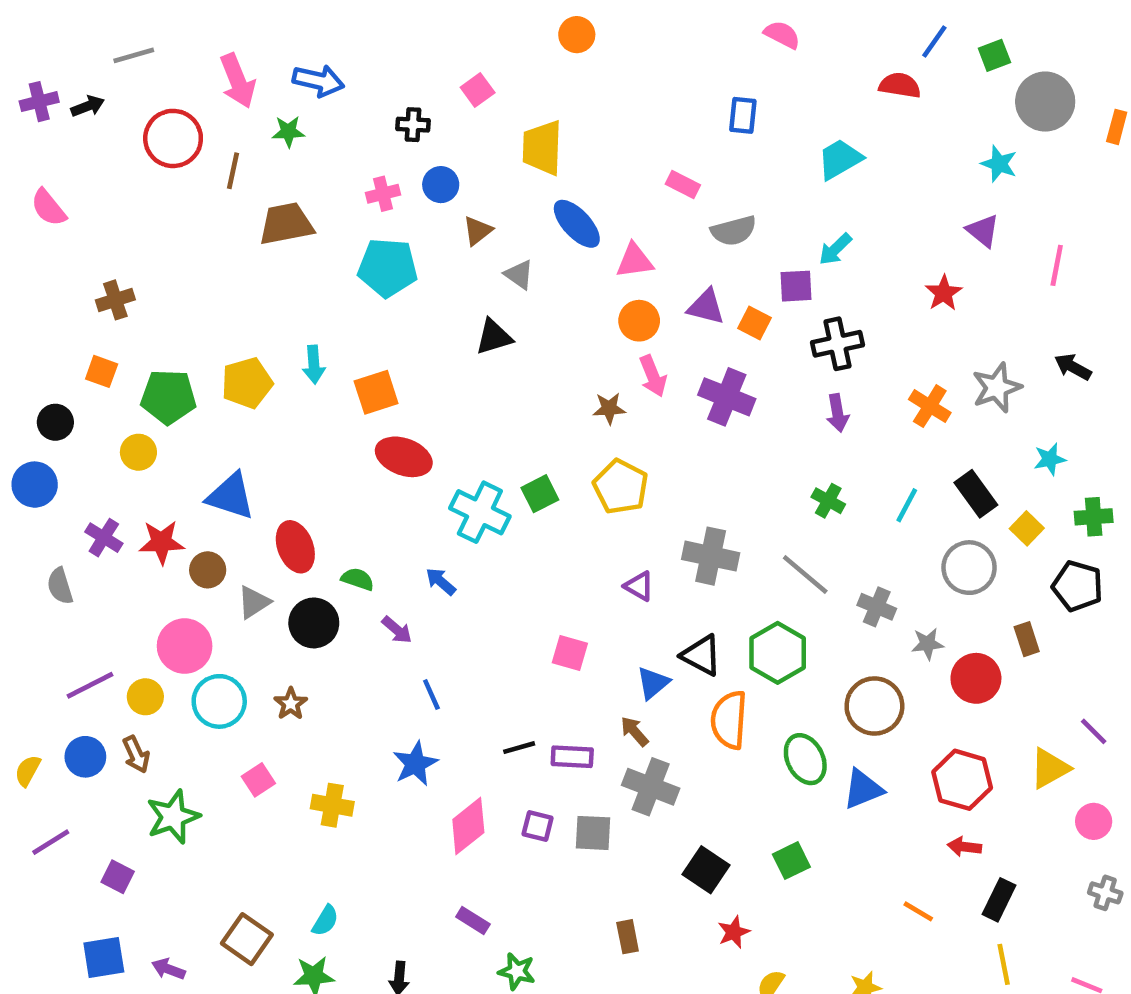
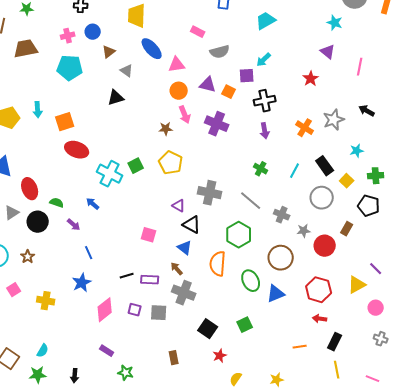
brown rectangle: (1027, 639) -> (347, 229), turned 48
black triangle: (701, 655) -> (192, 225), moved
blue triangle: (653, 683) -> (185, 248), turned -42
orange line: (918, 911) -> (300, 347), turned -40

